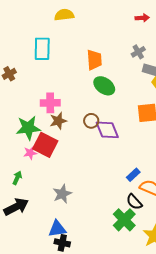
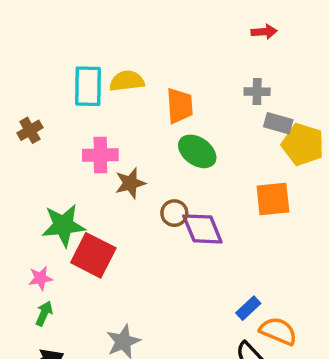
yellow semicircle: (64, 15) -> (127, 81), moved
gray cross: (138, 52) -> (257, 92), turned 32
pink cross: (50, 103) -> (100, 155), moved
brown star: (58, 121) -> (130, 183), moved
pink star: (30, 153) -> (41, 278), moved

